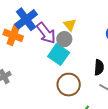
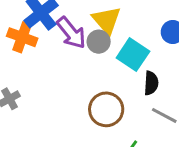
yellow triangle: (70, 25) -> (106, 20), size x1.5
cyan square: (59, 54) -> (133, 55), moved

